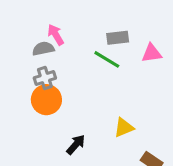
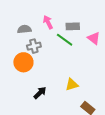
pink arrow: (56, 35) -> (48, 22), moved
pink triangle: (152, 53) -> (94, 38), turned 40
gray cross: (45, 78) -> (34, 46), moved

